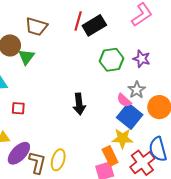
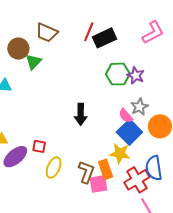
purple star: (142, 59) -> (136, 75), moved
red square: (18, 108) -> (39, 146), moved
brown L-shape: (37, 163) -> (86, 172), moved

